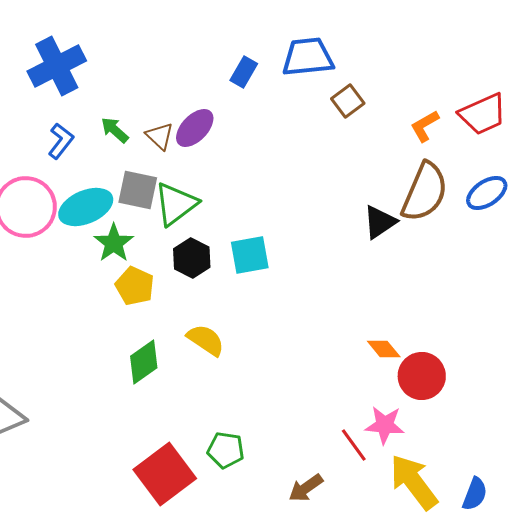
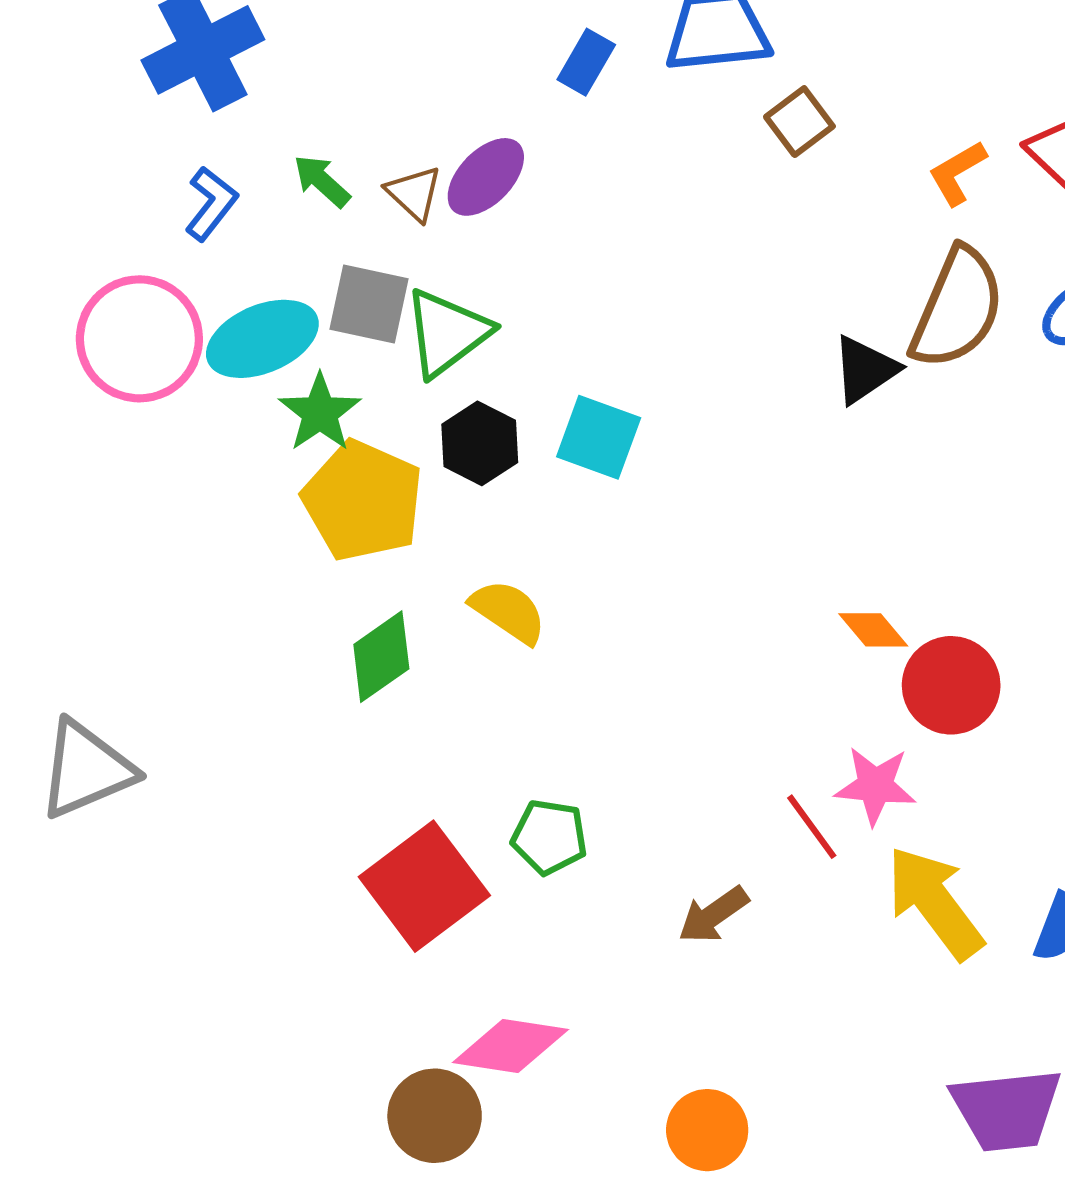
cyan square: (250, 255) -> (599, 437), turned 30
yellow pentagon: (135, 286) -> (363, 501), size x1.5

